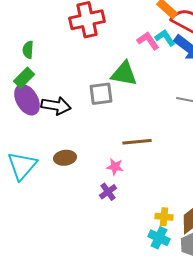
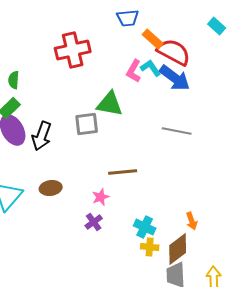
pink L-shape: (148, 41) -> (134, 71), turned -115
black arrow: (56, 106) -> (42, 136), turned 100
pink star: (115, 167) -> (101, 197), turned -30
cyan cross: (159, 238) -> (145, 227), moved

